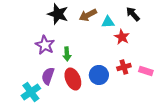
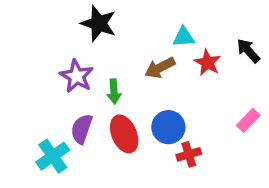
black arrow: (133, 14) -> (248, 51), moved
brown arrow: (88, 15) -> (160, 68), moved
red cross: (124, 67) -> (189, 154), moved
pink rectangle: (146, 71) -> (248, 120), turned -64

